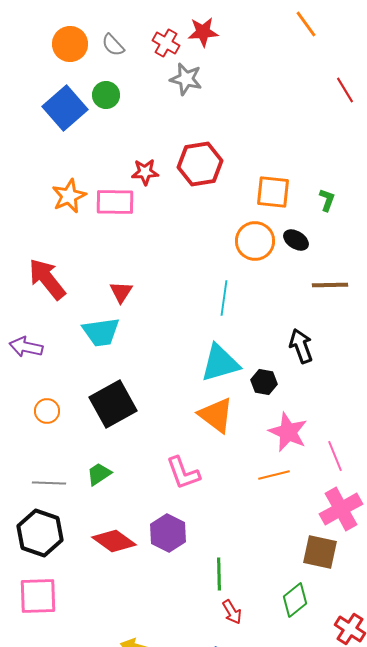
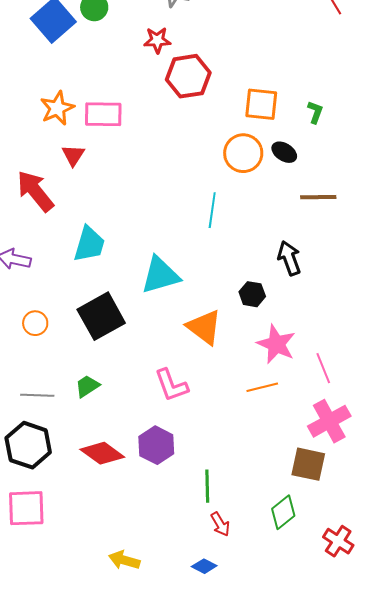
red star: (145, 172) -> (157, 40), moved
red triangle: (121, 292) -> (73, 155), moved
cyan trapezoid: (101, 332) -> (89, 244), turned -66
cyan triangle: (220, 363) -> (160, 275), moved

